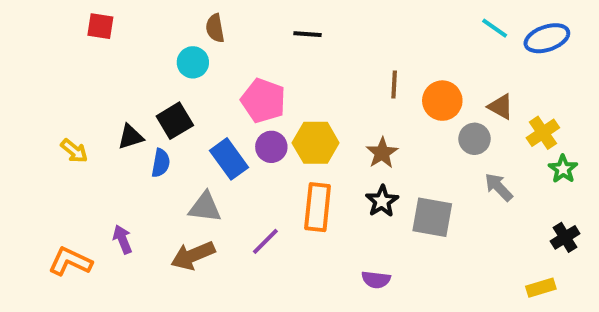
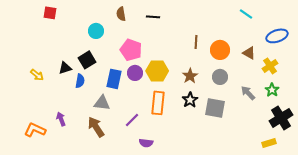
brown semicircle: (215, 28) -> (121, 14), moved
blue ellipse: (547, 38) -> (277, 36), moved
gray circle: (475, 139) -> (220, 77), moved
blue rectangle: (229, 159) -> (114, 79), turned 48
green star: (563, 169) -> (272, 90), moved
black cross: (565, 237) -> (281, 118), size x1.6
brown arrow: (193, 255) -> (96, 127), turned 80
purple semicircle: (376, 280) -> (146, 143), moved

